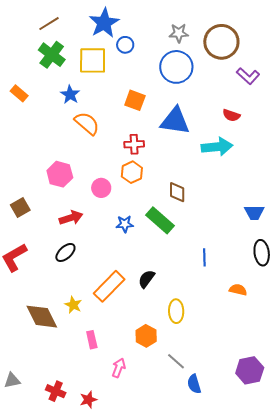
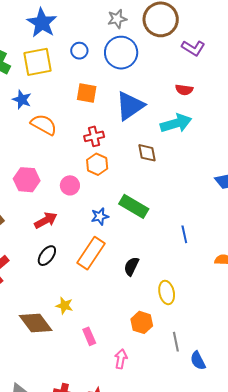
blue circle: (125, 45) -> (79, 51), moved
blue triangle: (175, 121) -> (130, 106), turned -32
brown diamond: (177, 192) -> (147, 153), moved
orange rectangle: (109, 286) -> (91, 253), moved
gray line: (176, 361) -> (176, 342), turned 48

